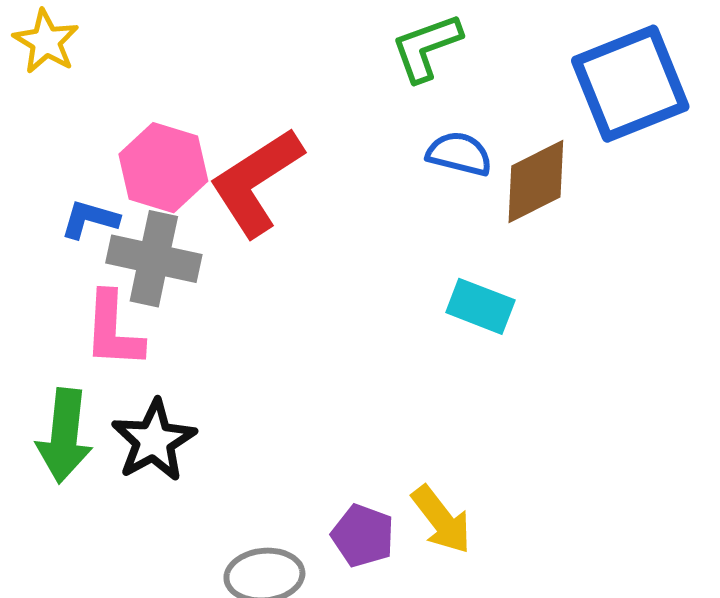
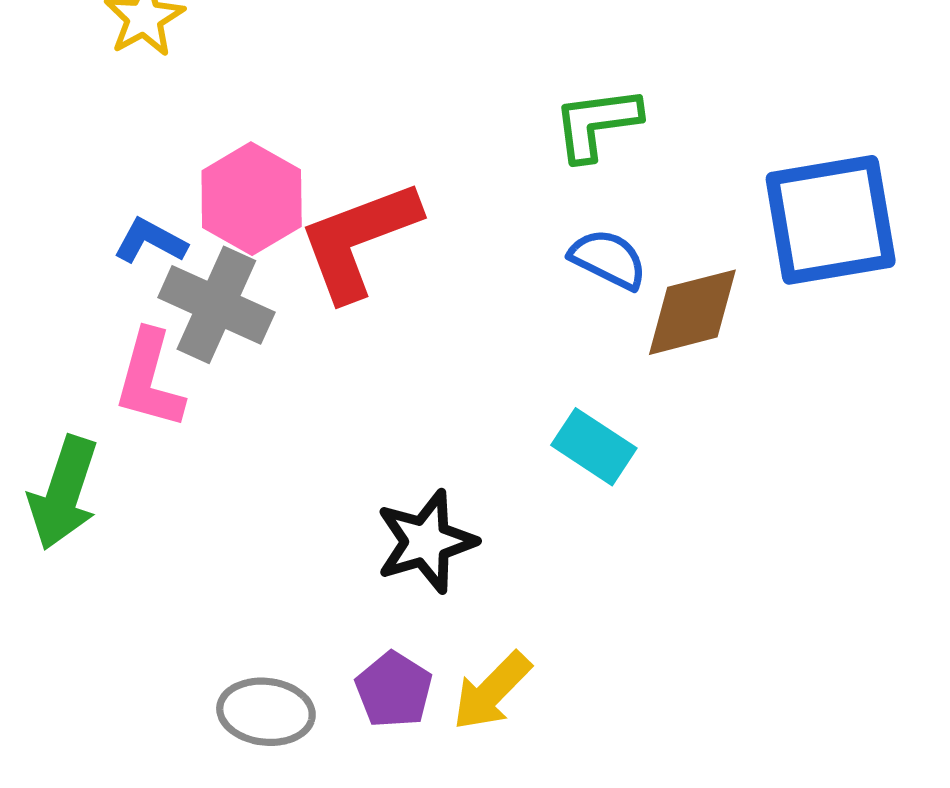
black star: (154, 440) -> (426, 542), moved
yellow arrow: (441, 520) -> (492, 691), turned 70

